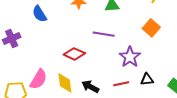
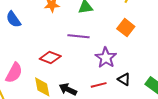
pink semicircle: (38, 79) -> (14, 73), moved
black triangle: (147, 79) -> (124, 79), turned 40

